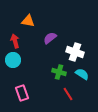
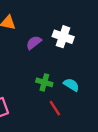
white cross: (75, 52) -> (63, 37), moved

